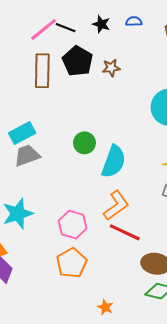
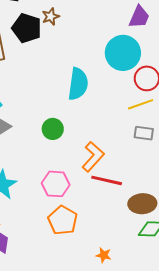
brown star: (111, 68) -> (51, 17), moved
green circle: (84, 143) -> (53, 129), moved
cyan semicircle: (114, 162) -> (78, 84), moved

